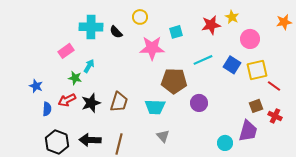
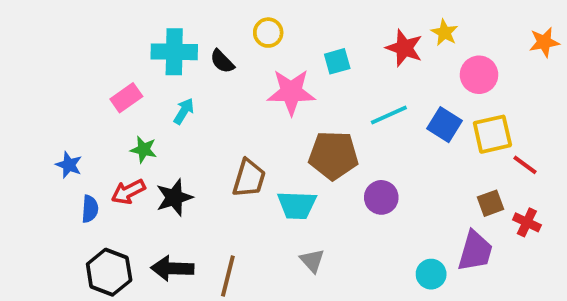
red star: (211, 25) -> (404, 48), turned 30
cyan arrow: (89, 66) -> (184, 111), moved
brown trapezoid: (119, 102) -> (249, 178), moved

